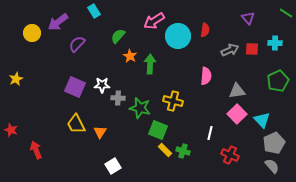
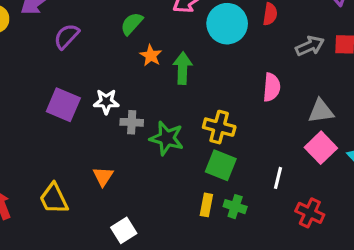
yellow trapezoid: (76, 124) -> (54, 199), moved
green square: (158, 130) -> (221, 165), moved
yellow rectangle: (165, 150) -> (206, 205), turned 56

